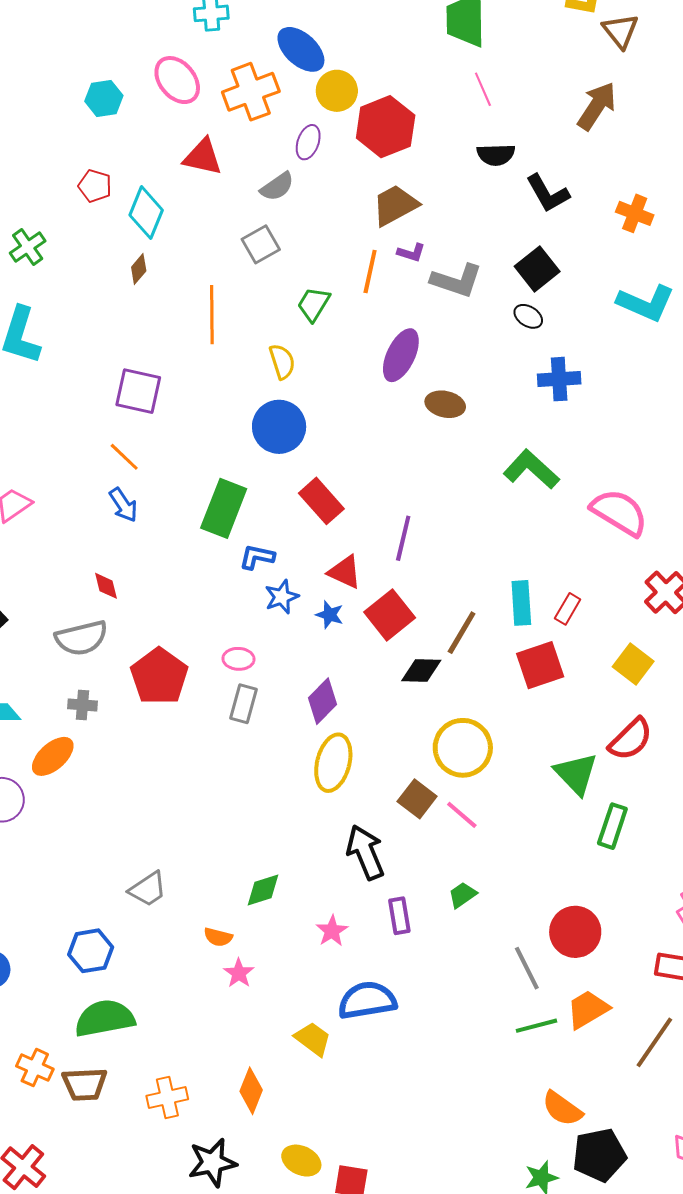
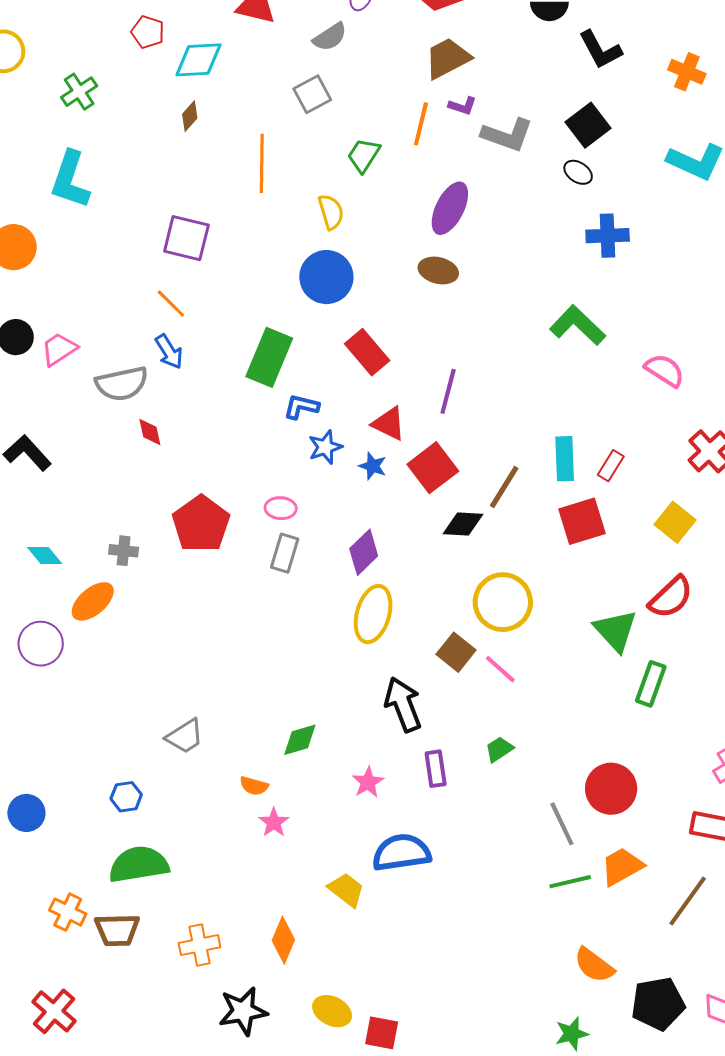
cyan diamond: (146, 213) -> (198, 60), turned 63
brown ellipse: (445, 404) -> (438, 270), moved
pink semicircle: (619, 512) -> (665, 370), size x0.7
gray semicircle: (81, 638) -> (122, 384), moved
blue hexagon: (91, 951) -> (126, 797), size x0.7
black pentagon: (599, 1155) -> (658, 1004), moved

